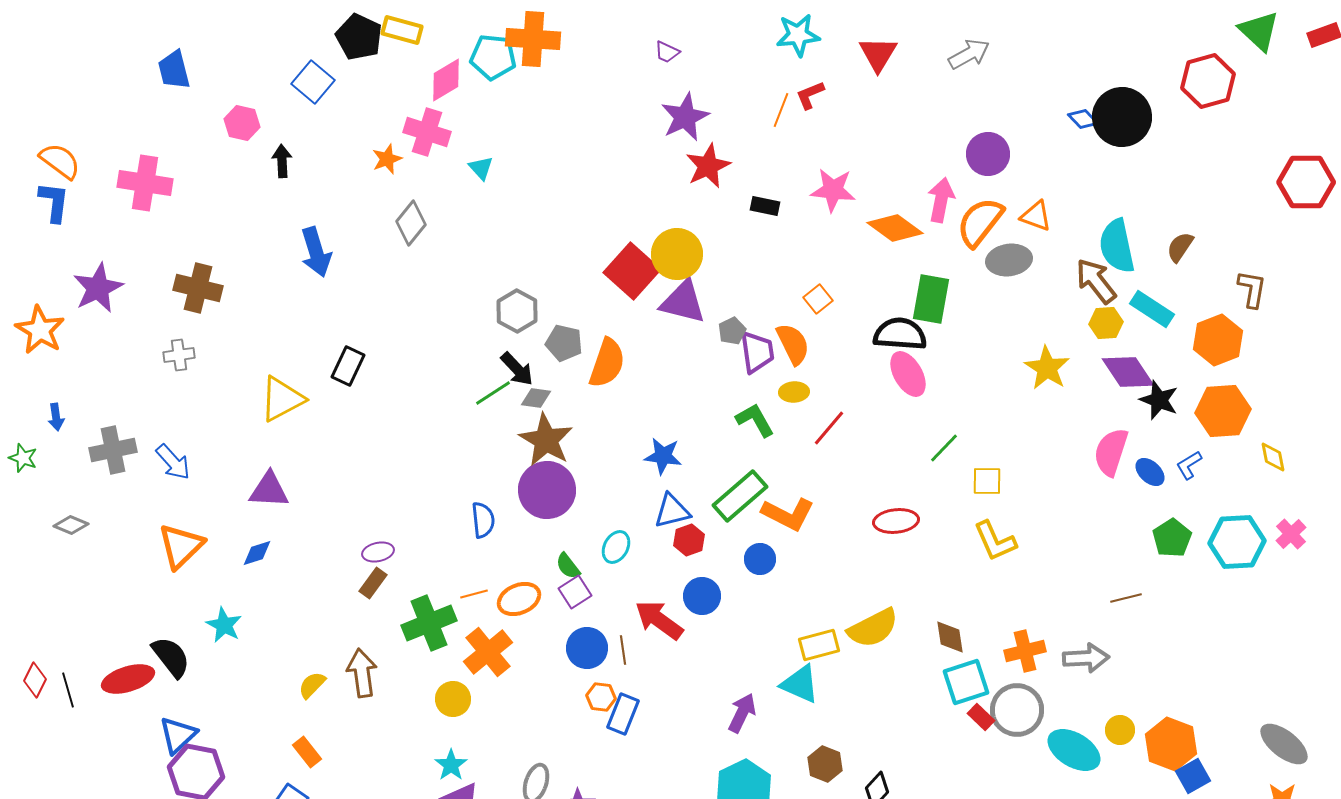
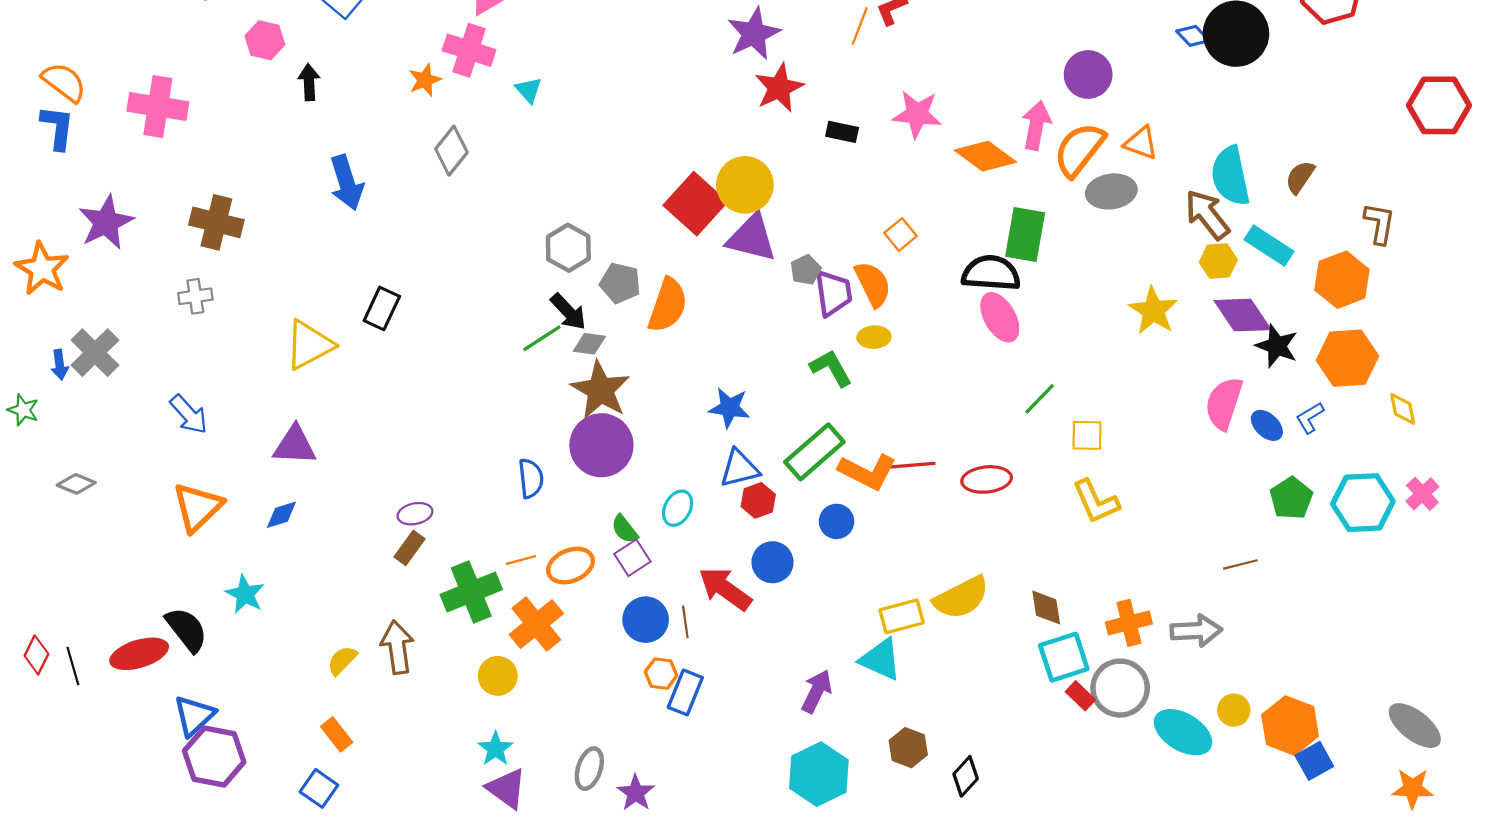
red line: (829, 428) -> (913, 465), moved, turned 45
gray cross: (113, 450) -> (95, 353), moved, turned -33

